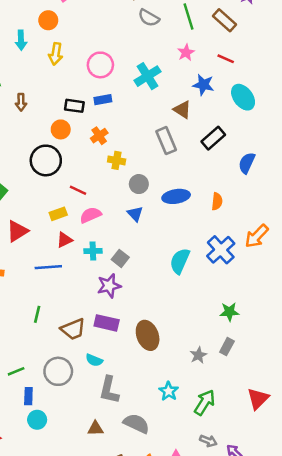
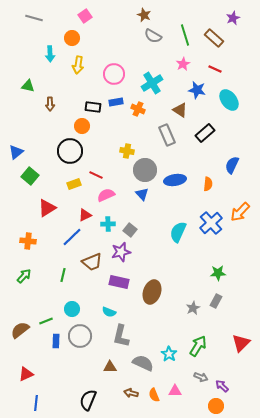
orange cross: (99, 136) -> (138, 109), moved, turned -32
blue semicircle: (247, 163) -> (232, 165), moved
gray circle: (139, 184) -> (145, 170), size x1.5
yellow rectangle: (58, 214) -> (74, 184), moved
blue line: (48, 267) -> (72, 237), turned -40
brown trapezoid: (73, 329) -> (92, 262), moved
brown ellipse: (148, 335) -> (152, 292), turned 40
gray circle: (58, 371) -> (80, 336), moved
cyan star: (169, 391) -> (169, 354), moved
cyan circle: (37, 420) -> (72, 309), moved

